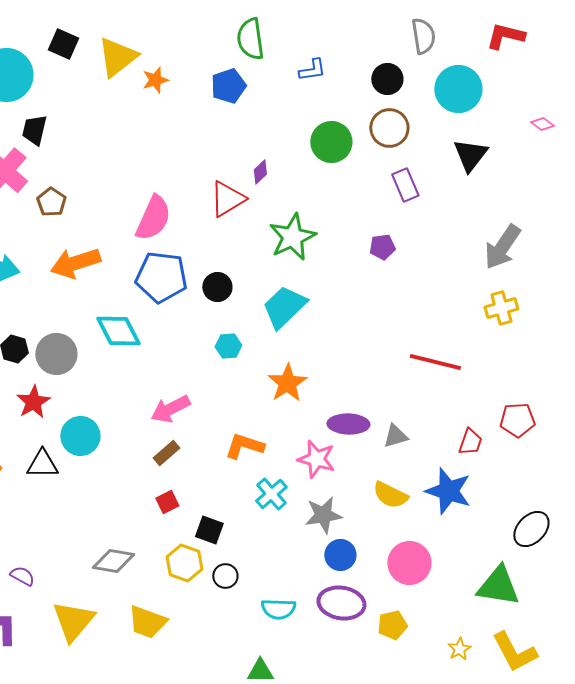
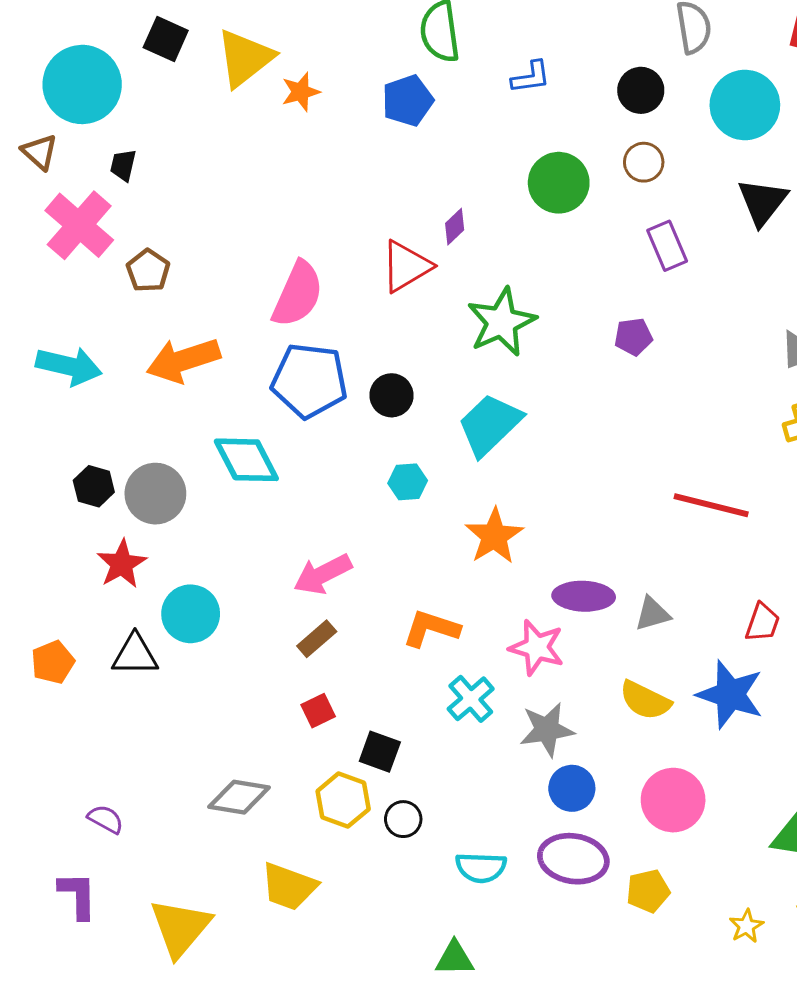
brown circle: (389, 128) -> (644, 162), size x0.7
black trapezoid: (34, 130) -> (123, 165), size x0.7
yellow triangle: (73, 621) -> (180, 928), moved

